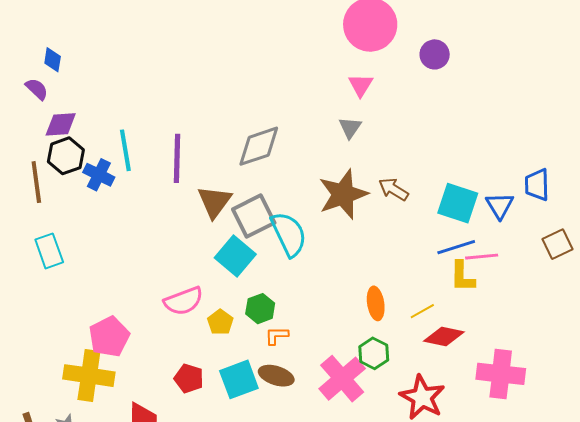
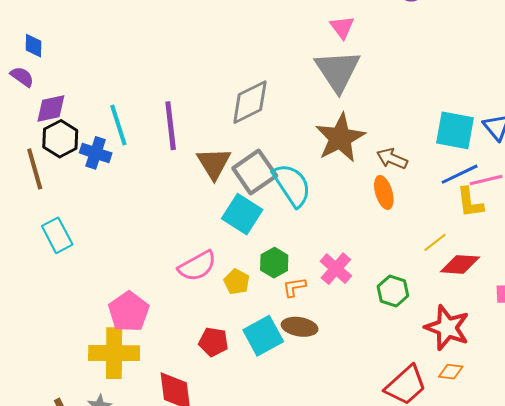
gray triangle: (350, 128) -> (338, 71), size x2.0
brown arrow: (393, 189) -> (392, 159), moved
orange ellipse: (376, 303) -> (384, 192), moved
pink cross: (342, 379) -> (336, 269), moved, size x0.7

